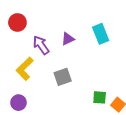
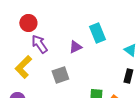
red circle: (17, 22) -> (28, 23), moved
purple triangle: (68, 39) -> (75, 47), moved

